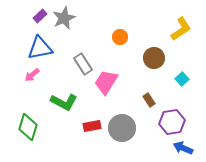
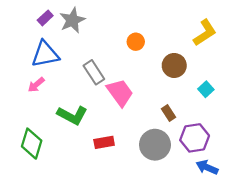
pink trapezoid: (106, 82) -> (120, 93), turned 112
gray circle: (122, 128) -> (155, 145), moved

